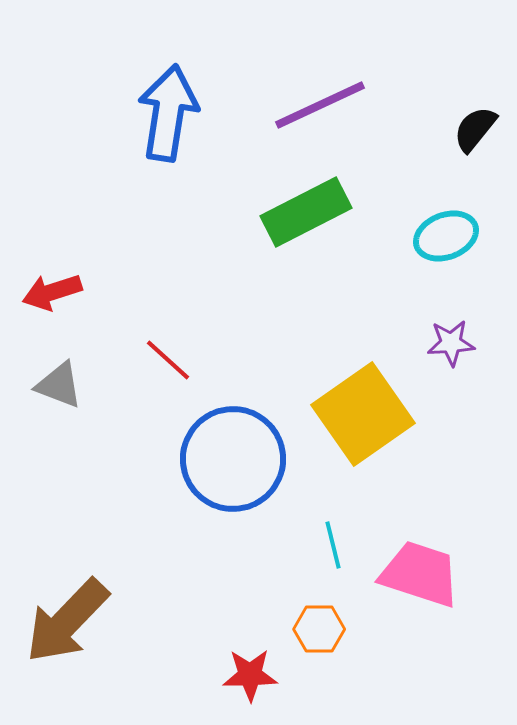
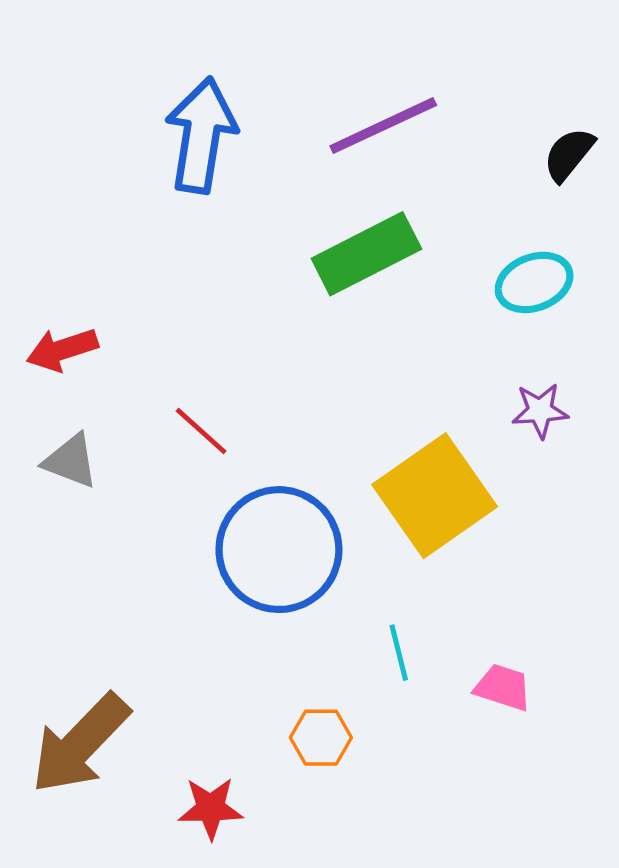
pink trapezoid: (420, 574) -> (503, 687), size x0.6
orange hexagon: (319, 629) -> (321, 738), moved
red star: (250, 675) -> (211, 808), moved

